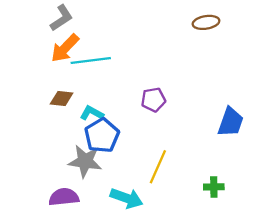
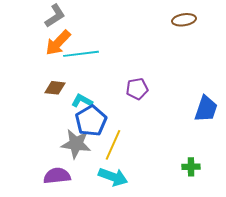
yellow line: (158, 167) -> (113, 145), moved

